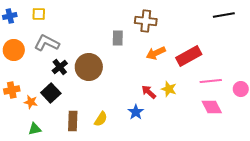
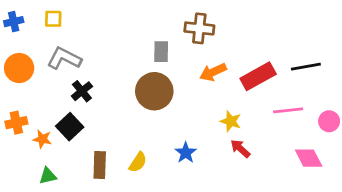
black line: (224, 15) -> (306, 67), moved
brown circle: (89, 67) -> (154, 91), moved
red arrow: (149, 92) -> (240, 149), moved
pink diamond: (212, 107) -> (309, 158), moved

